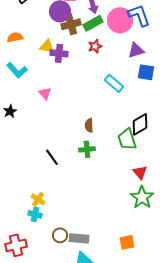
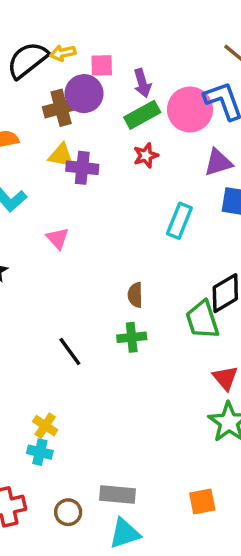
brown cross: (71, 24) -> (61, 108), moved
cyan rectangle: (114, 83) -> (179, 221), turned 72
brown circle: (60, 235) -> (68, 512), moved

